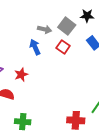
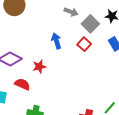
gray arrow: (45, 29) -> (71, 12), moved

